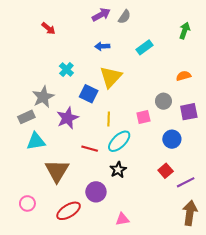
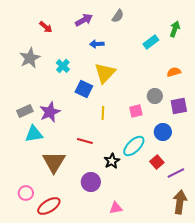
purple arrow: (101, 15) -> (84, 20), moved
cyan rectangle: (144, 47) -> (151, 42), moved
gray star: (43, 97) -> (30, 58), moved
purple star: (67, 118) -> (50, 112), moved
cyan ellipse: (119, 141) -> (134, 146), moved
red ellipse: (69, 211) -> (49, 206), moved

